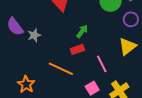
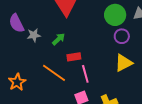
purple circle: (131, 19) -> (122, 36), moved
green arrow: (82, 31) -> (58, 39), moved
pink line: (102, 64) -> (85, 74), moved

